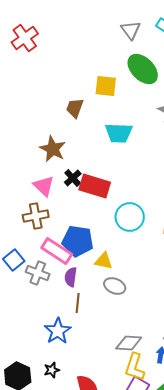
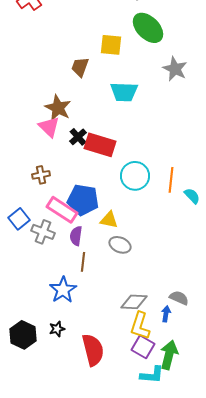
pink triangle: (44, 186) -> (49, 127), moved
brown cross: (36, 216) -> (41, 175), size x0.7

